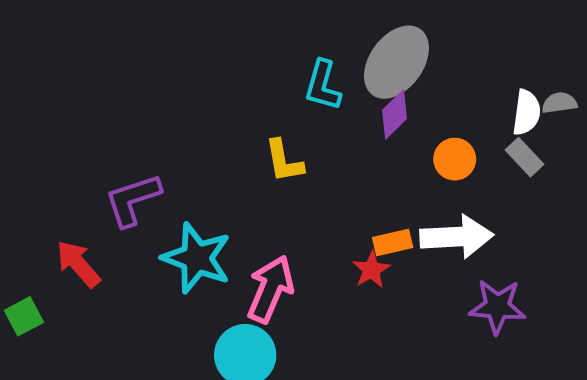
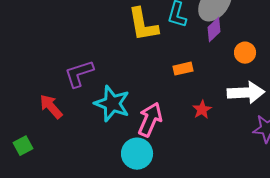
yellow L-shape: (284, 161) -> (143, 25), moved, size x1.5
orange rectangle: (393, 243) -> (183, 69), moved
green square: (24, 316) -> (23, 146), moved

